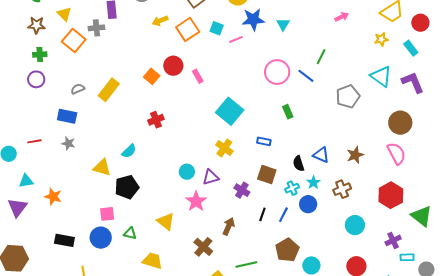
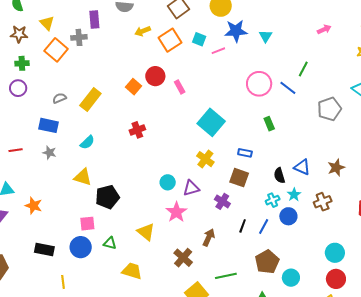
cyan semicircle: (129, 151) -> (87, 142), moved
brown square: (267, 175) -> (239, 178), moved
cyan circle: (355, 225) -> (335, 253), moved

